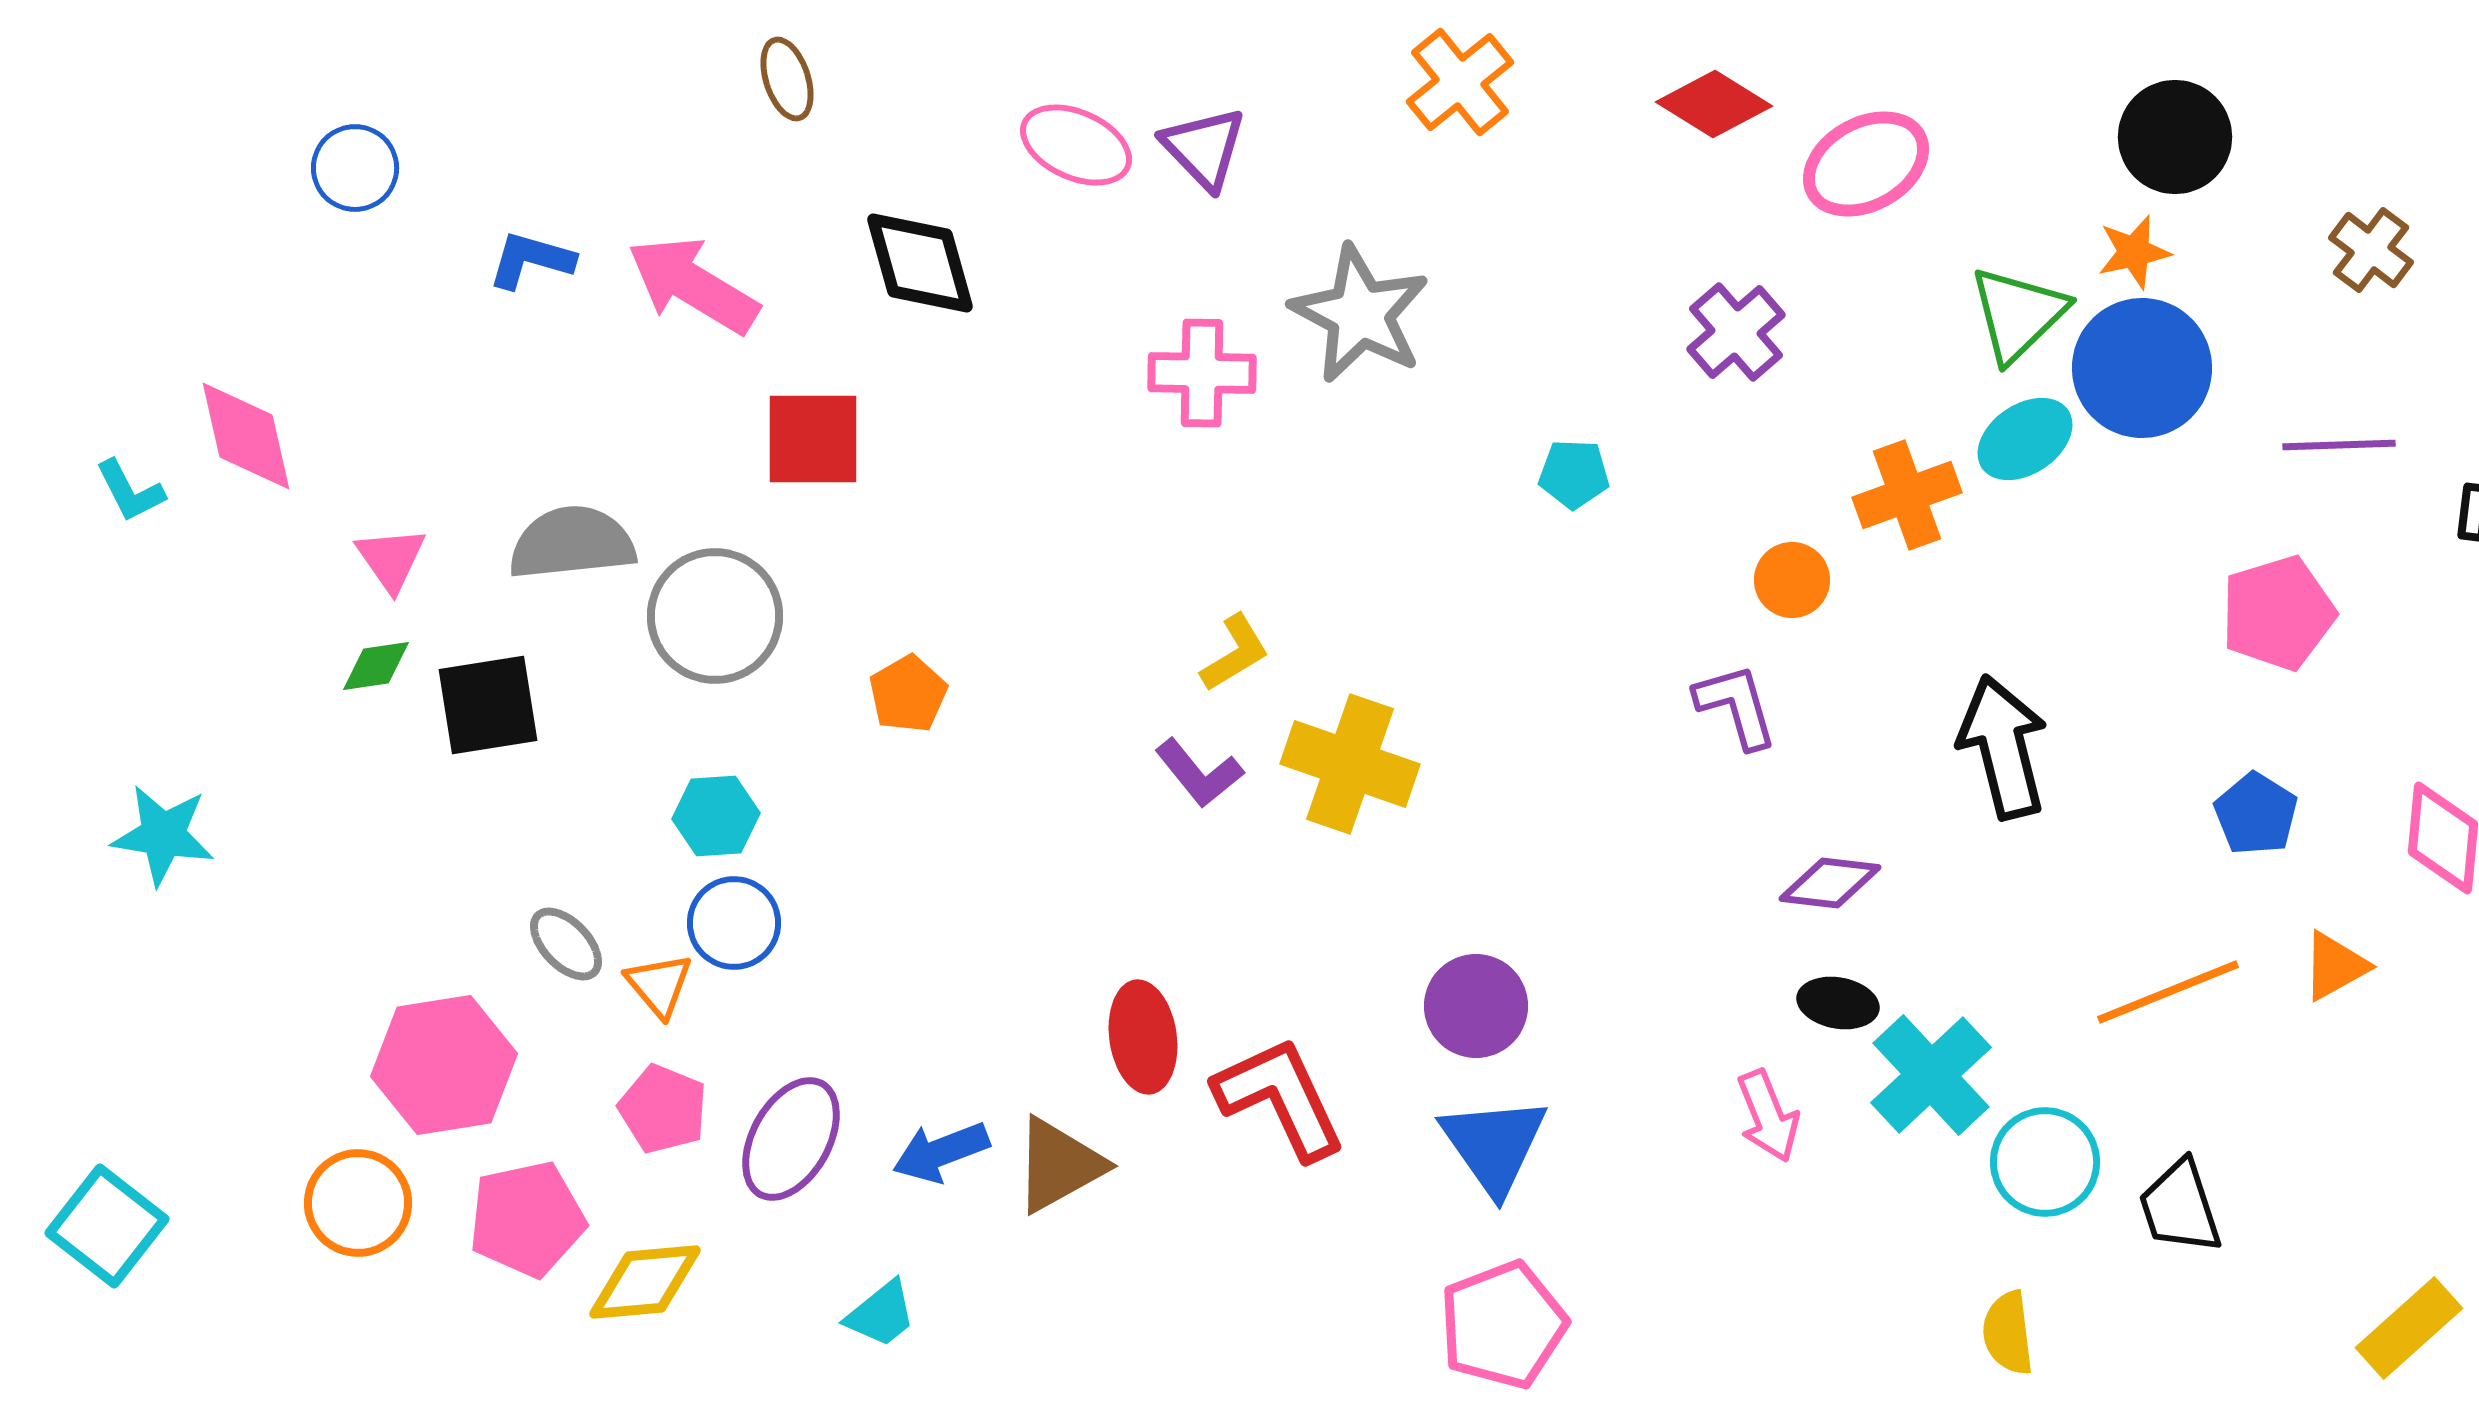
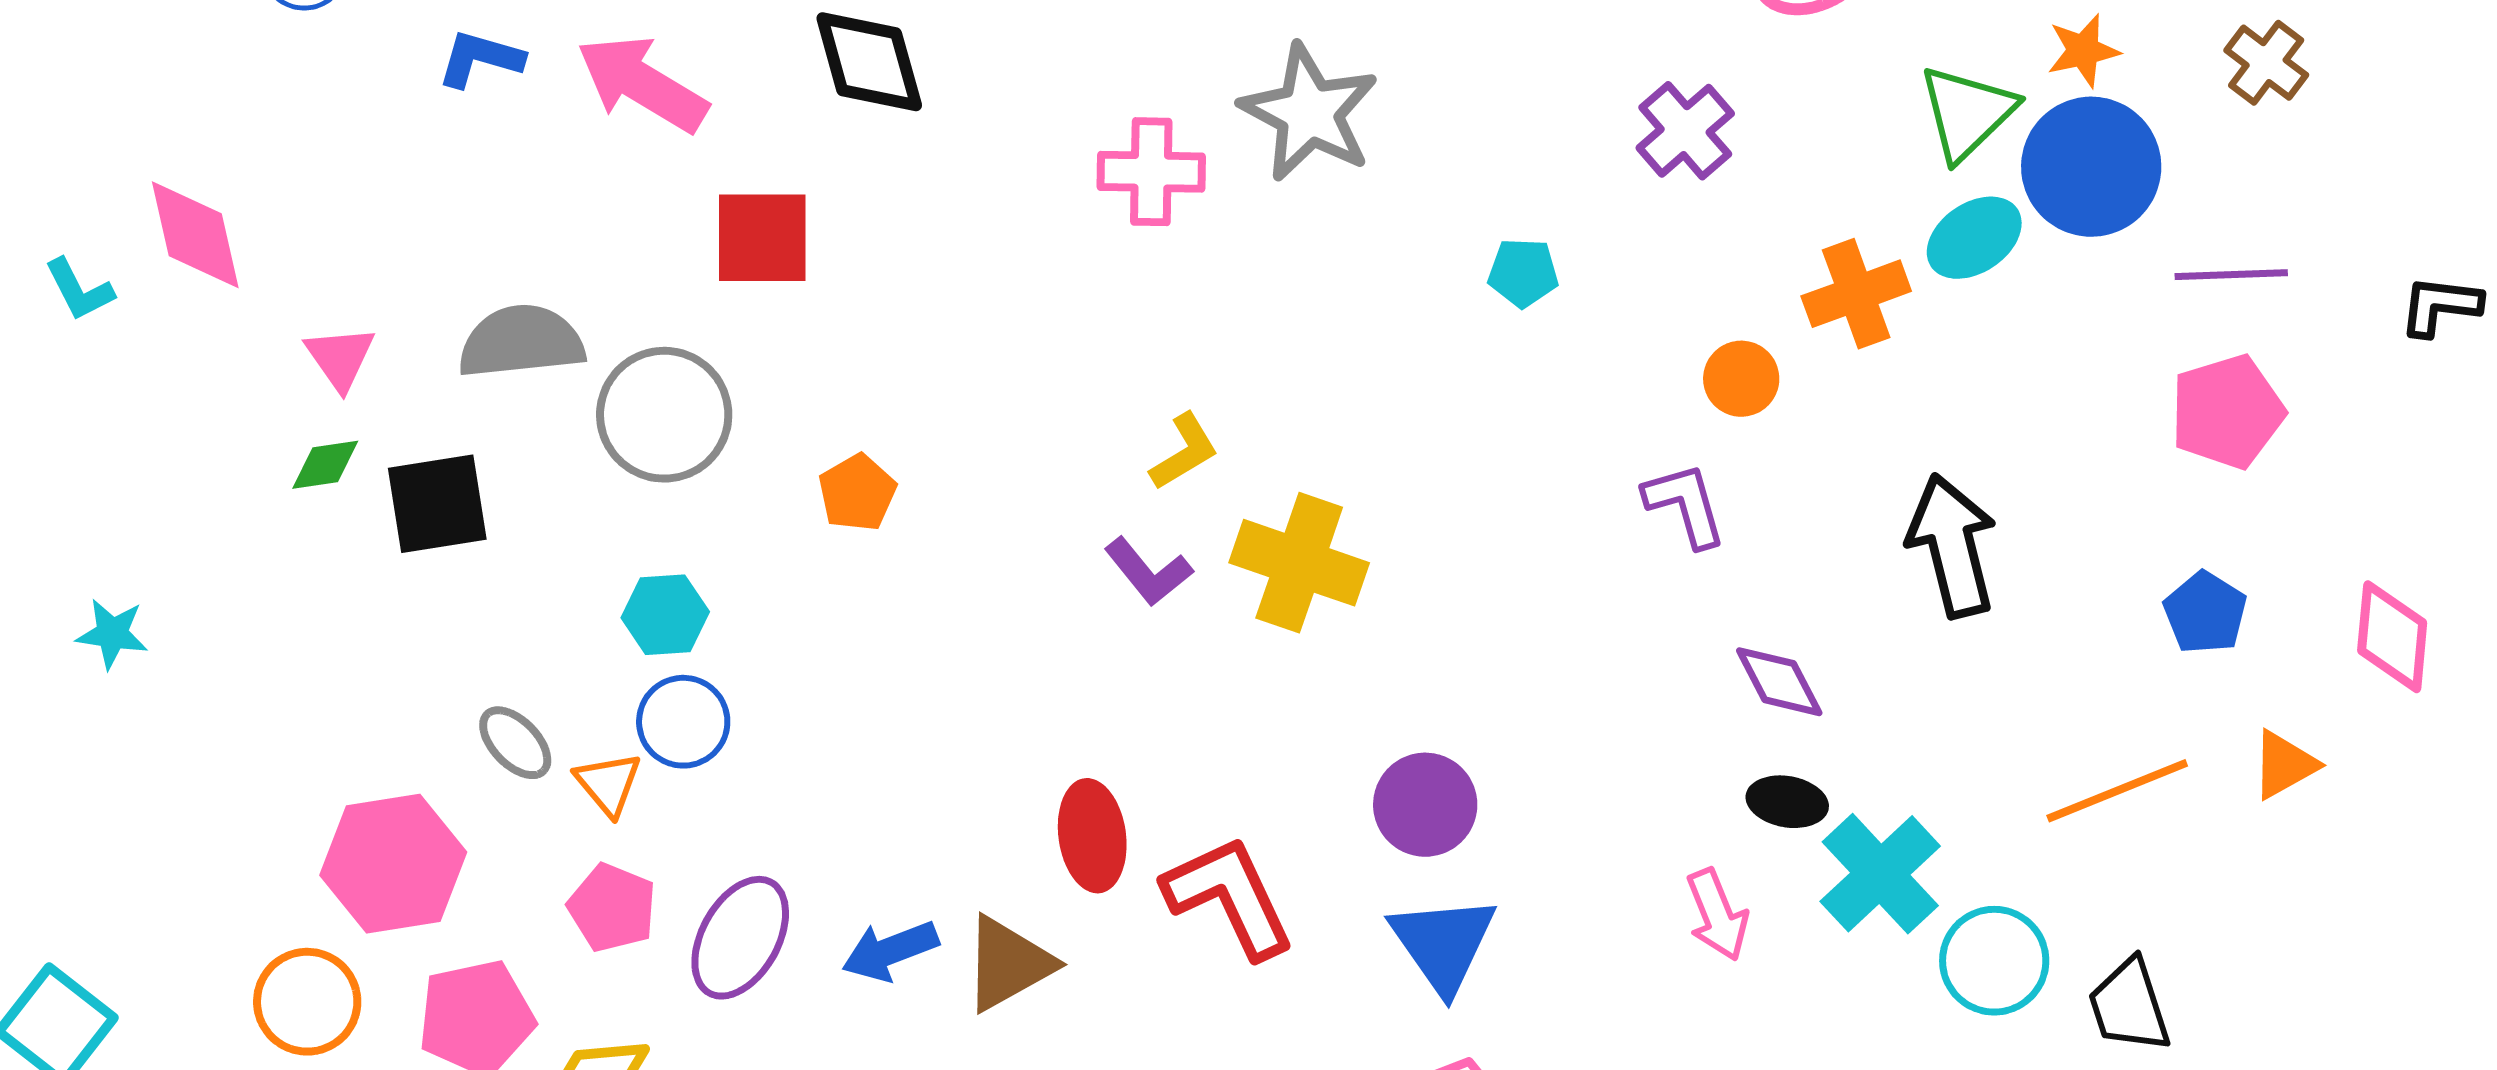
brown cross: (2371, 250) -> (2266, 63), moved
purple line: (2339, 445) -> (2231, 275), moved
cyan star: (163, 835) -> (112, 634), size x0.7
purple diamond: (1830, 883) -> (1779, 682), turned 56

